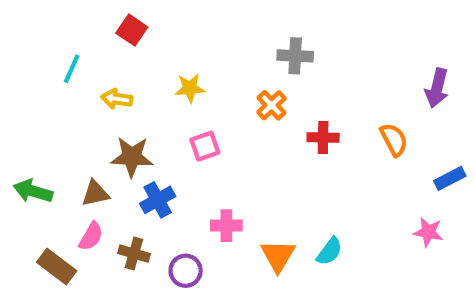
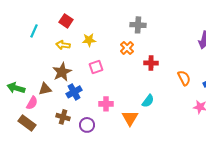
red square: (132, 30) -> (66, 21), moved
yellow arrow: (117, 99) -> (63, 45), moved
orange semicircle: (394, 140) -> (184, 78), moved
brown star: (132, 157) -> (62, 72), turned -30
pink semicircle: (91, 236) -> (32, 103), moved
cyan semicircle: (330, 251) -> (148, 101), moved

